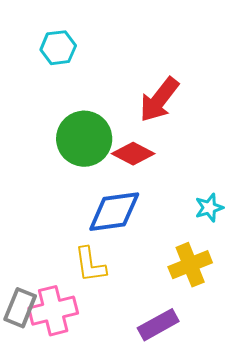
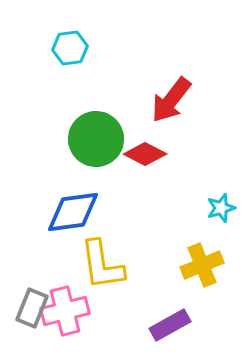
blue diamond: (114, 212) -> (73, 212), moved
yellow L-shape: (90, 265) -> (102, 265), size x1.4

